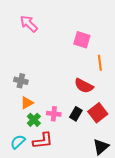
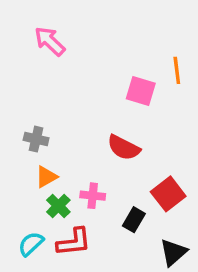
pink square: (82, 40) -> (141, 91), moved
orange line: (100, 63) -> (177, 70), moved
red semicircle: (84, 86) -> (124, 148), moved
black rectangle: (76, 114) -> (134, 220), moved

